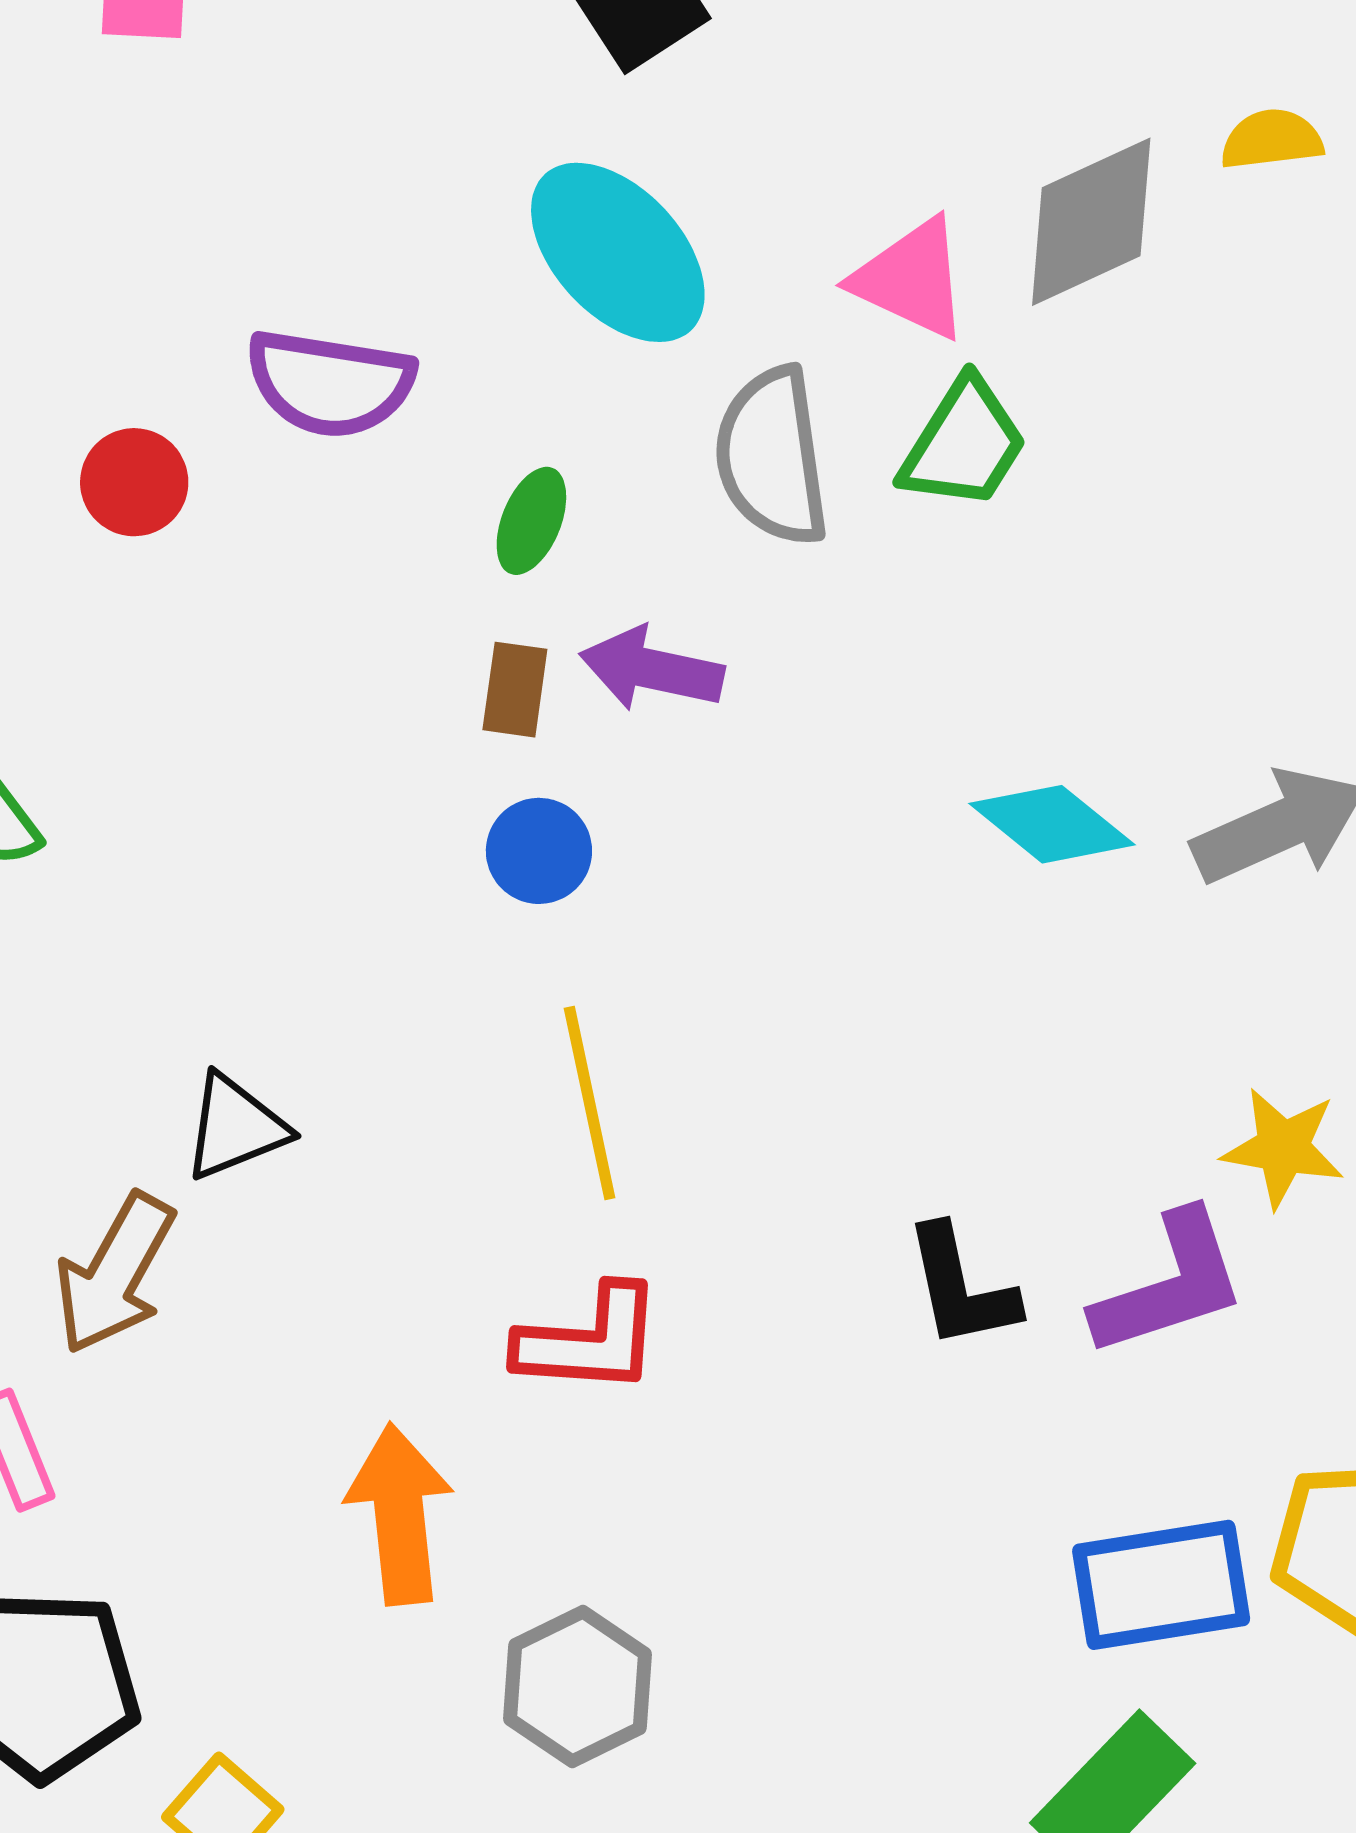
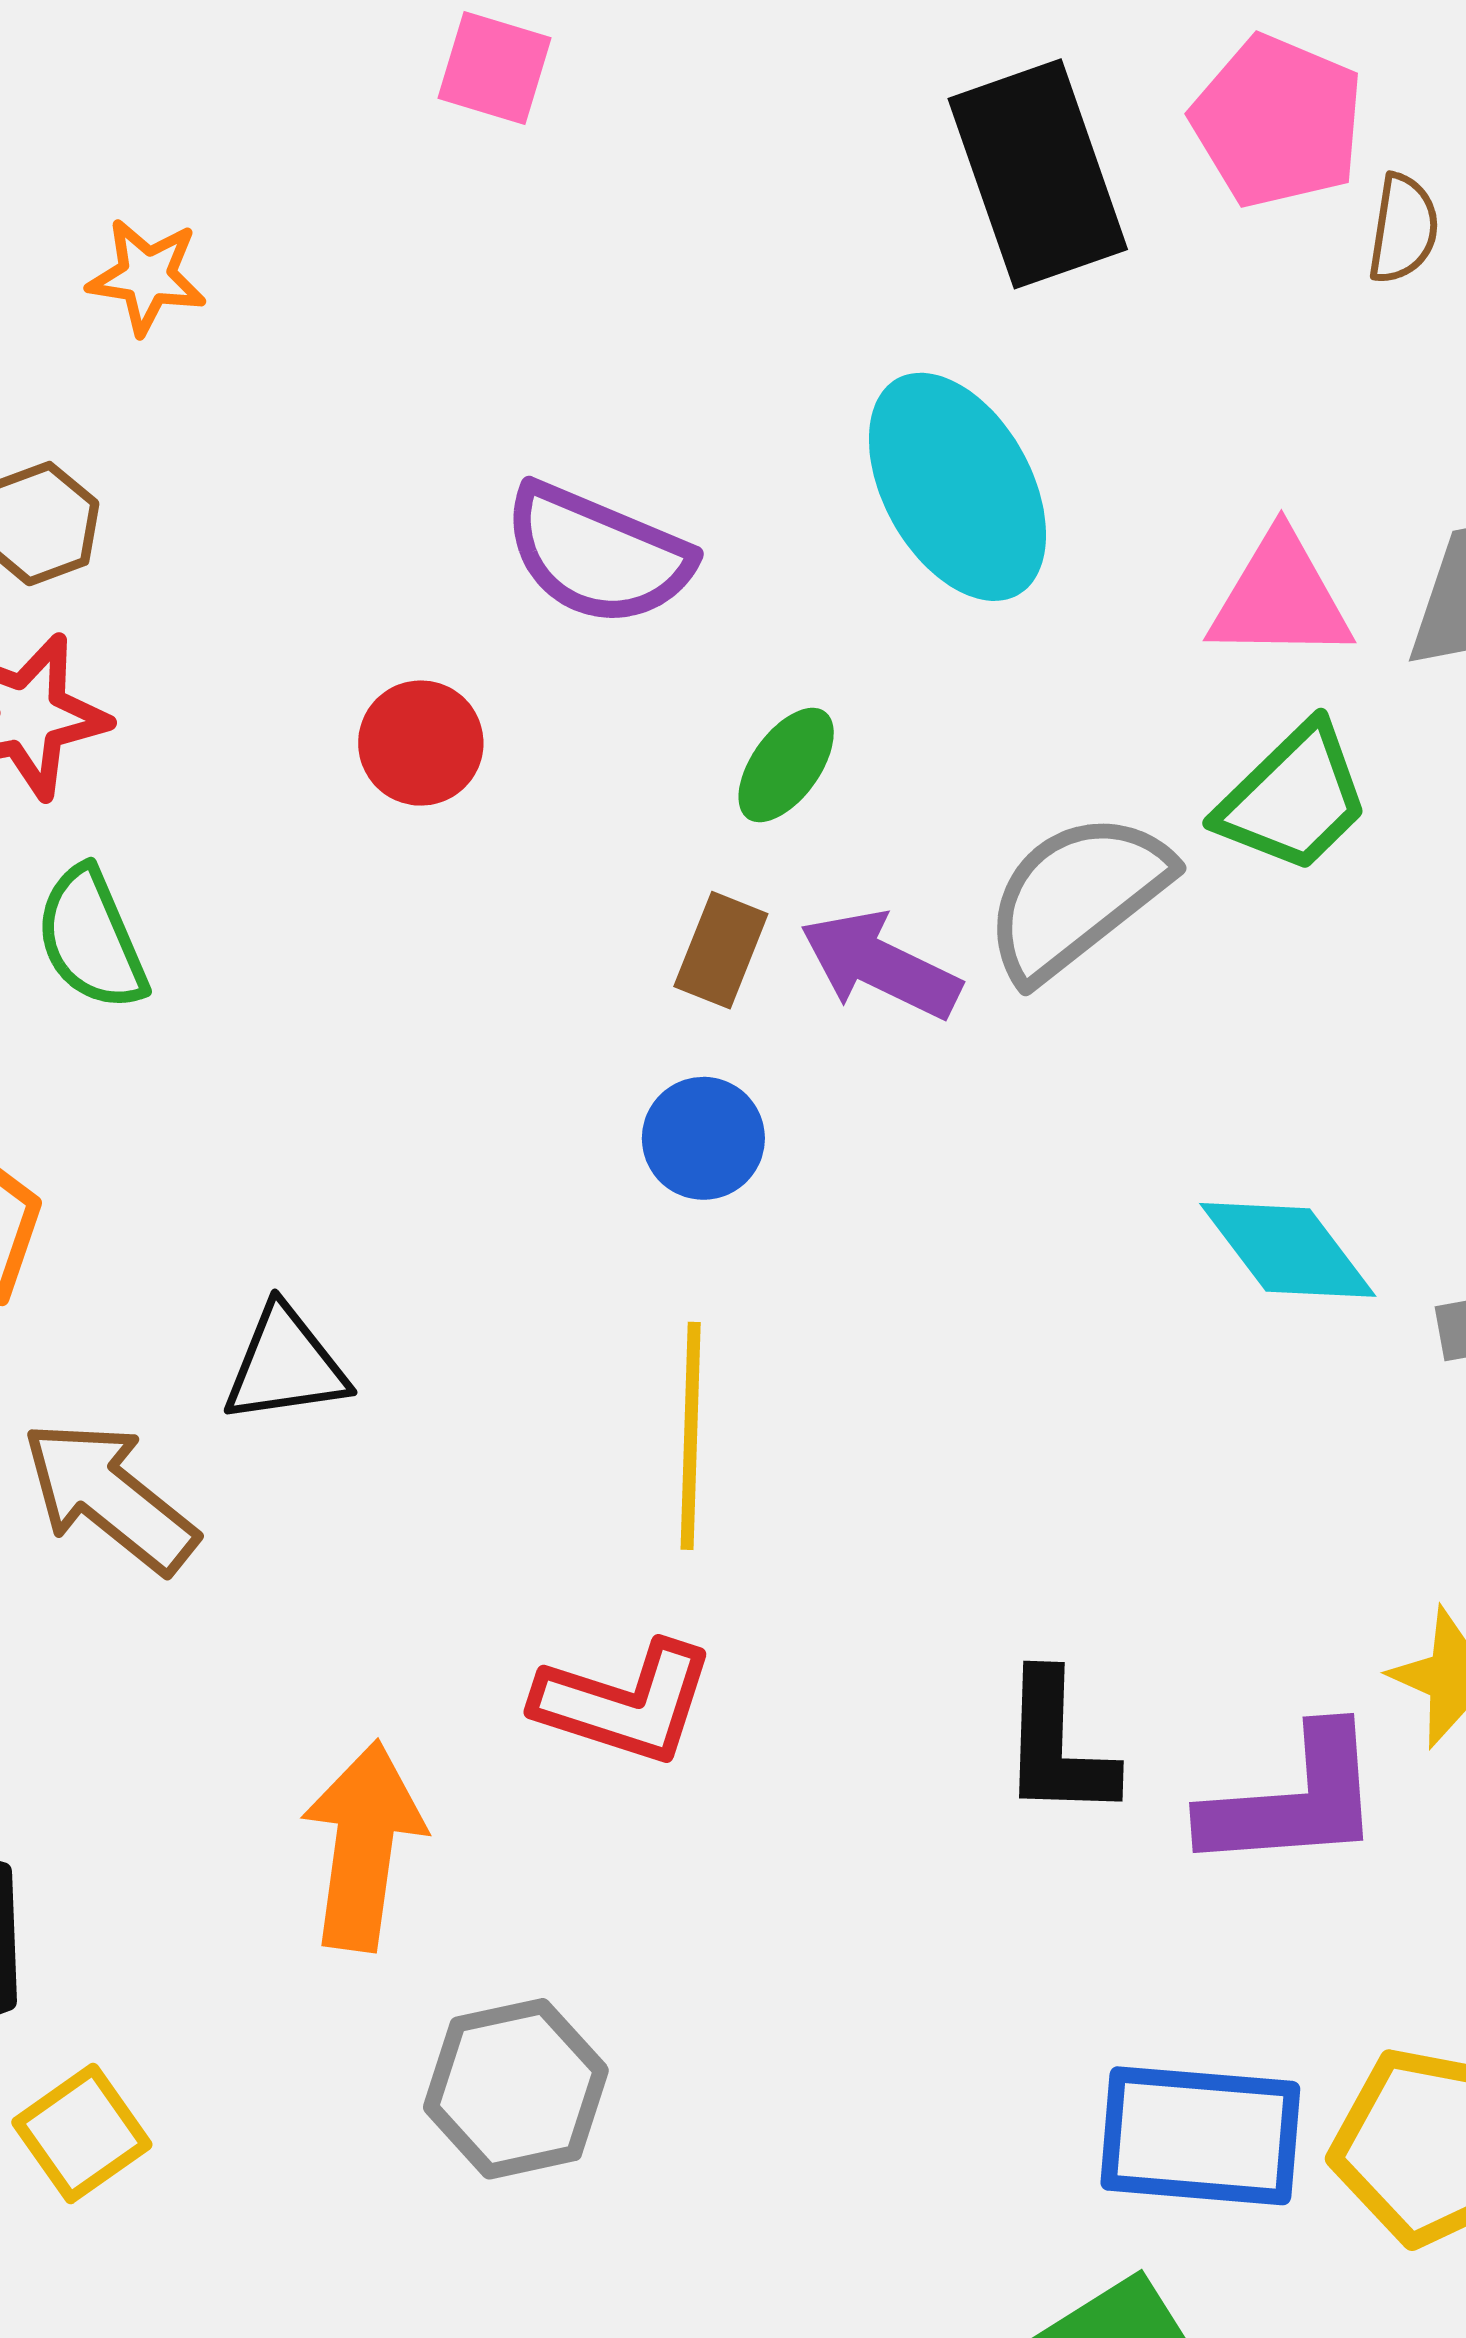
pink triangle: (911, 279) -> (1280, 598), turned -38
gray semicircle: (772, 456) -> (1077, 896), moved, turned 46
red circle: (134, 482) -> (421, 743), moved
brown arrow: (115, 1274) -> (109, 1497), turned 86

